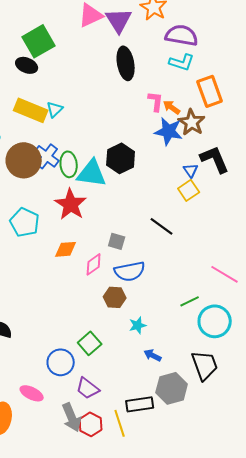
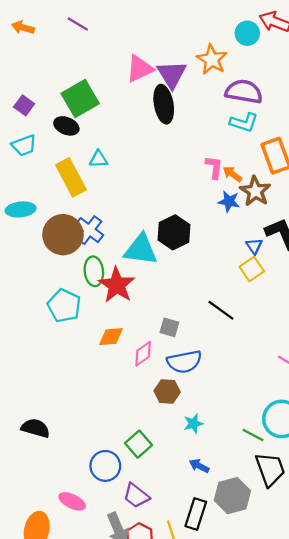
black ellipse: (126, 63) -> (164, 104), moved
cyan triangle: (55, 109) -> (98, 159), moved, turned 42
yellow rectangle: (31, 110) -> (71, 177), turned 40
blue star: (169, 131) -> (229, 201), size x0.7
green ellipse: (69, 164) -> (94, 271), moved
green line: (190, 301) -> (253, 435), moved, turned 54
blue arrow: (153, 355) -> (199, 466), moved
black rectangle: (140, 404) -> (196, 514), turned -64

